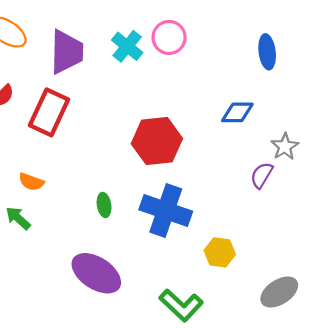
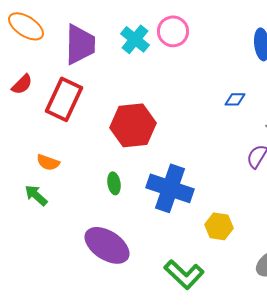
blue diamond: (237, 112) -> (235, 99), size x0.7
red hexagon: (157, 141) -> (133, 125), moved

